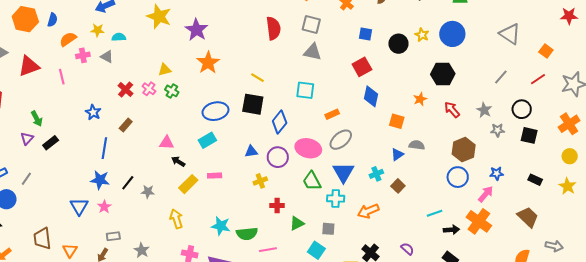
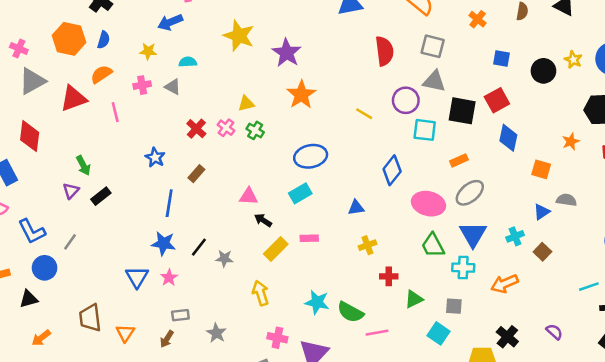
yellow star: (97, 30) -> (148, 51), moved
orange semicircle: (68, 39) -> (101, 74), moved
black square: (253, 104) -> (462, 111), moved
purple circle: (278, 157) -> (406, 100), moved
green semicircle: (247, 234) -> (350, 312), turned 35

